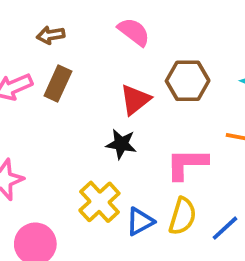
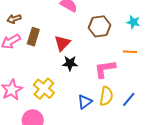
brown arrow: (51, 35) -> (14, 19), moved
red triangle: (135, 100) -> (62, 43), moved
yellow cross: (99, 202) -> (44, 89), moved

